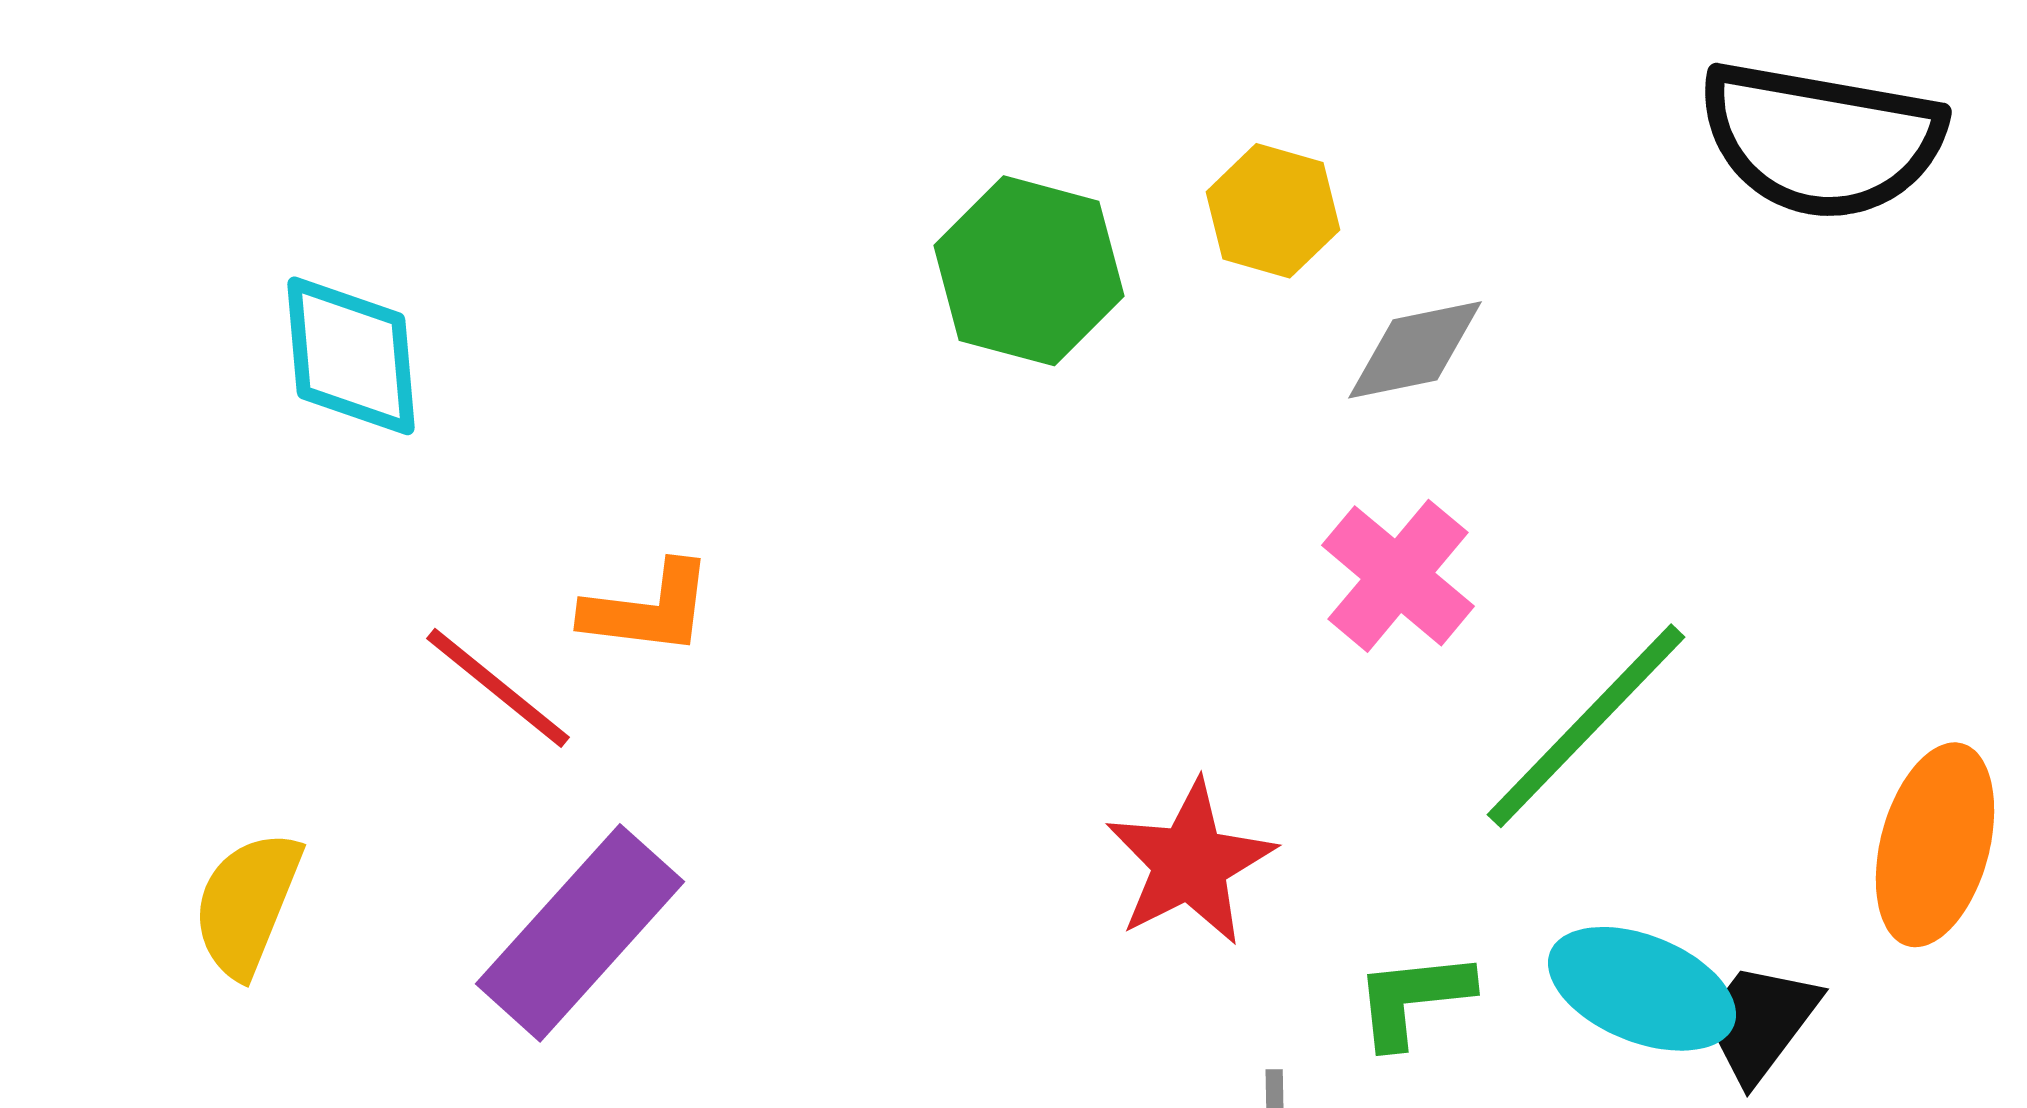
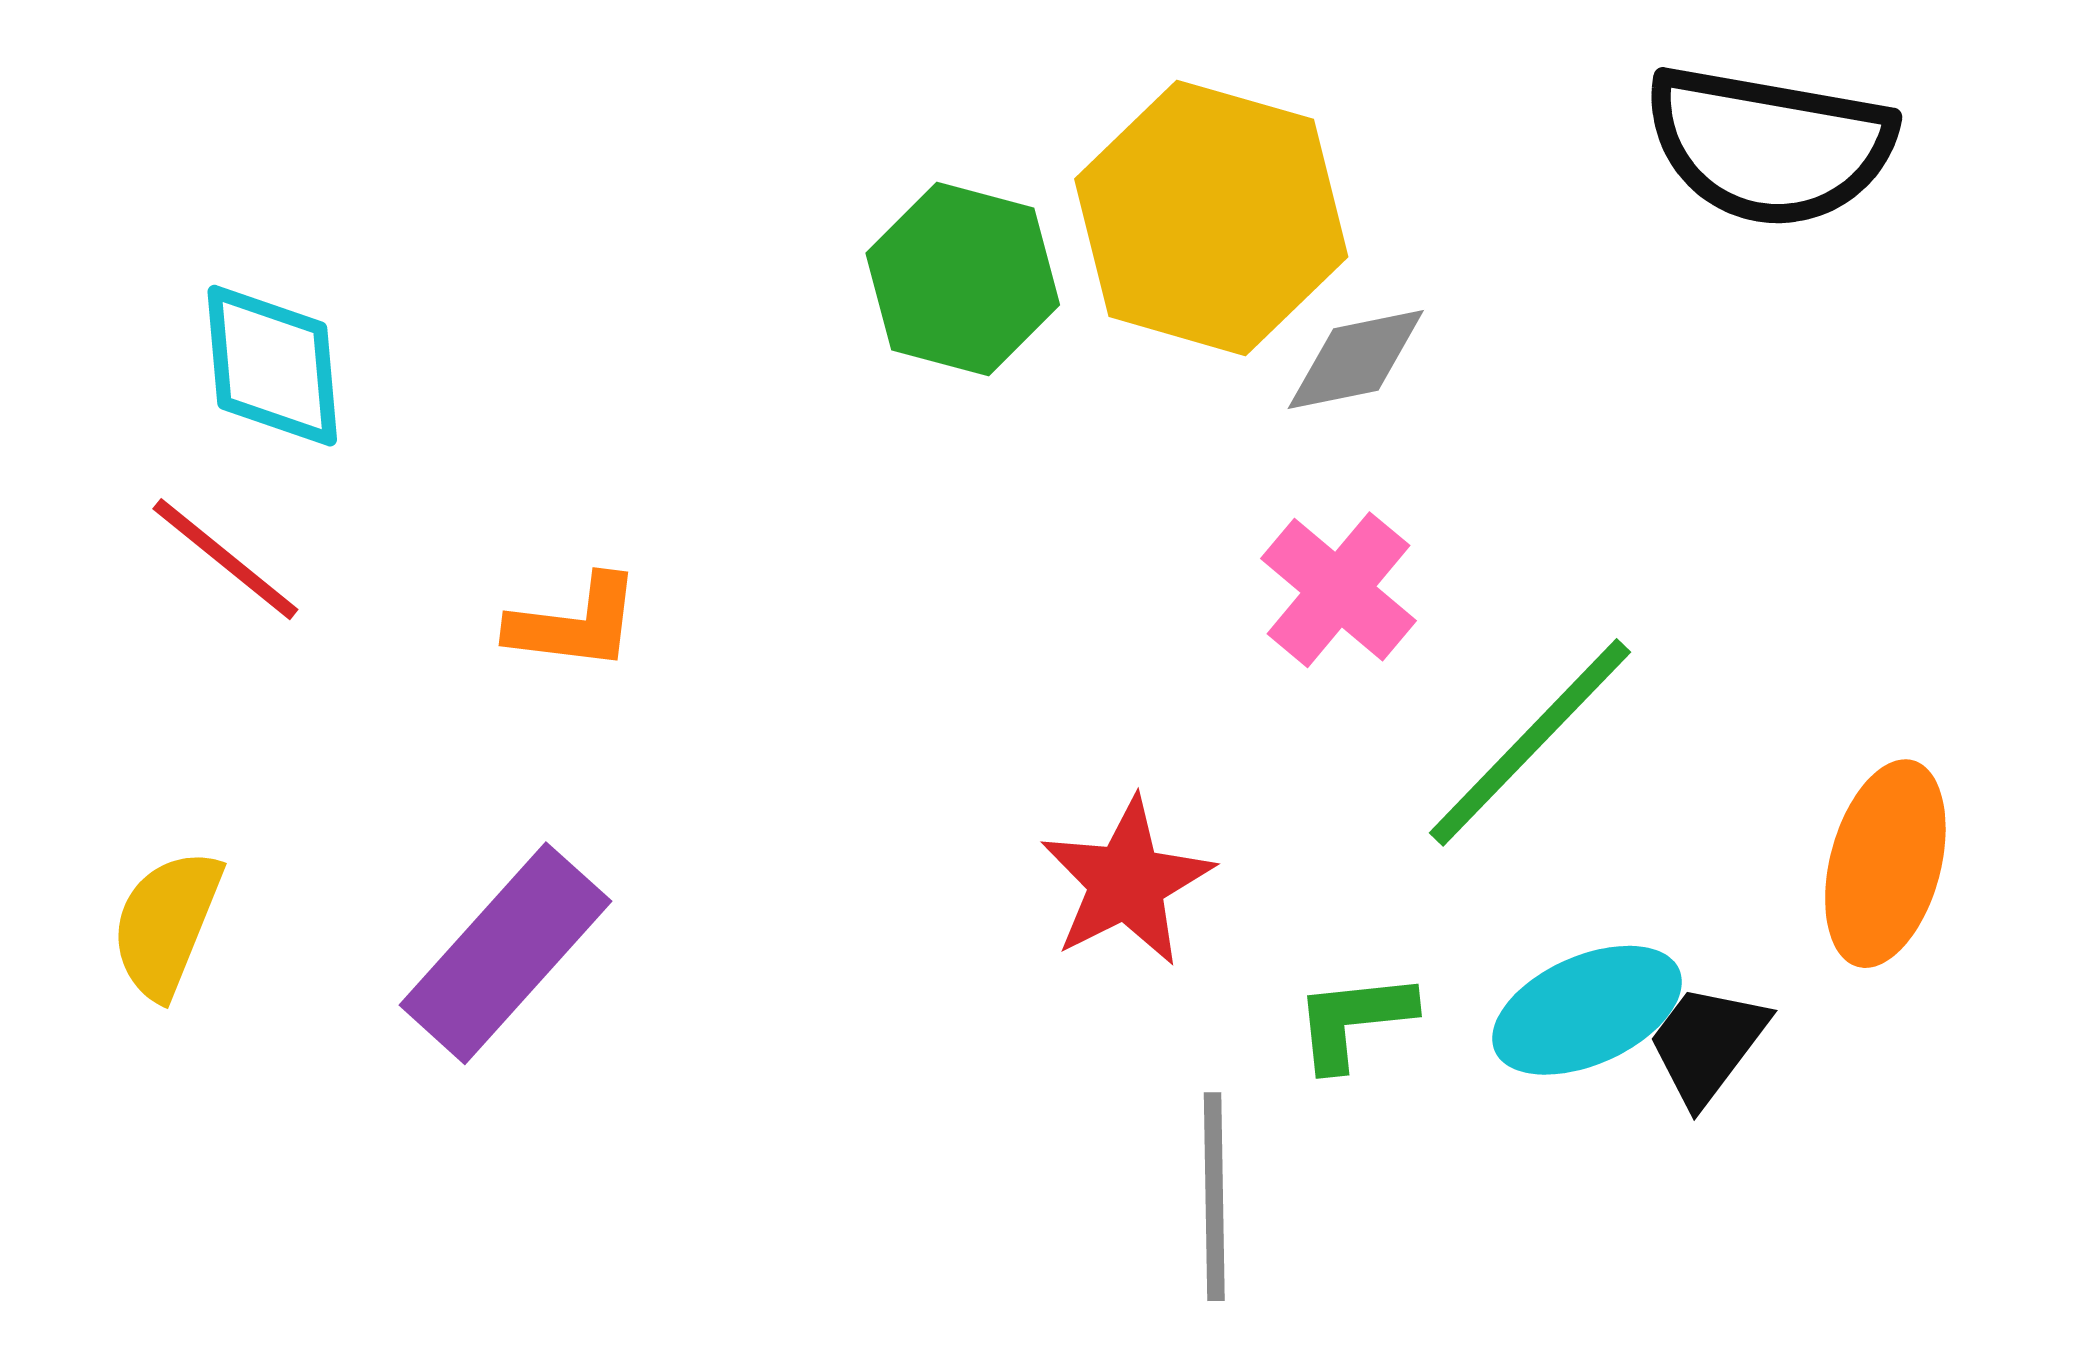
yellow hexagon: (1273, 211) -> (1211, 218), size x2.0
red line: (498, 688) -> (225, 559), moved
cyan ellipse: (1642, 989) -> (1587, 1010), turned -46

